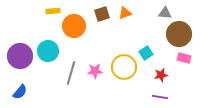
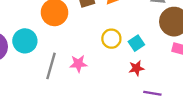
yellow circle: (124, 67) -> (111, 39), moved, size x0.7
red star: (161, 75) -> (136, 68), moved

